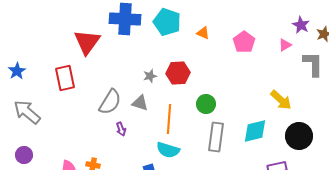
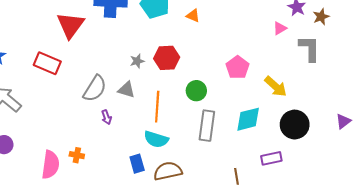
pink pentagon: (244, 42) -> (238, 67), moved
red rectangle: (65, 78) -> (47, 63), turned -55

